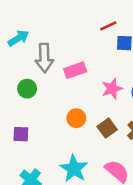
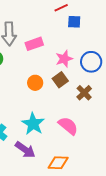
brown square: (107, 128) -> (60, 80), moved

